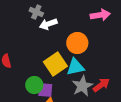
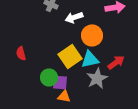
white arrow: (48, 24) -> (74, 17), moved
red arrow: (101, 85) -> (116, 62), moved

